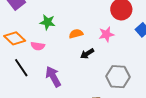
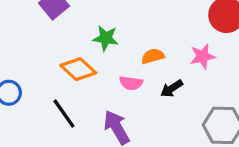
orange diamond: (15, 38) -> (78, 69), moved
pink semicircle: (38, 46) -> (131, 83), moved

